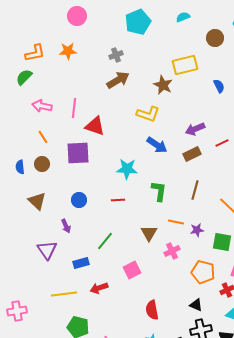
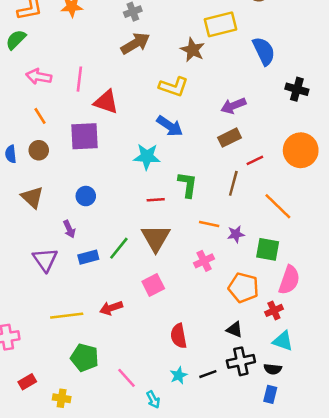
blue semicircle: (219, 86) -> (264, 51), size x1.6
red line: (222, 143) -> (255, 160), moved
blue arrow: (157, 145) -> (170, 126), moved
red line: (118, 200) -> (156, 200), moved
brown triangle: (149, 233) -> (156, 238), moved, size x1.4
blue rectangle: (81, 263) -> (88, 257), moved

